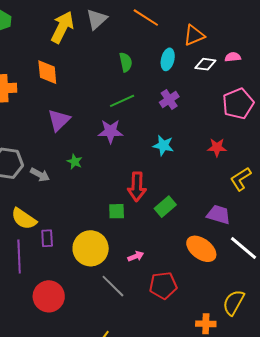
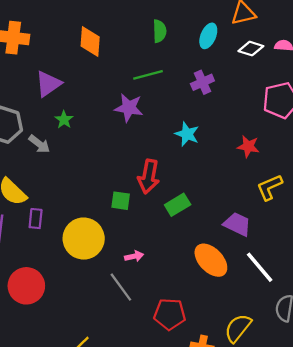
orange diamond: (47, 72) -> (90, 42), moved
purple triangle: (59, 120) -> (48, 84), moved
green star: (75, 162) -> (64, 120), moved
red pentagon: (163, 285) -> (170, 314), moved
gray line: (113, 286) -> (121, 287), moved

